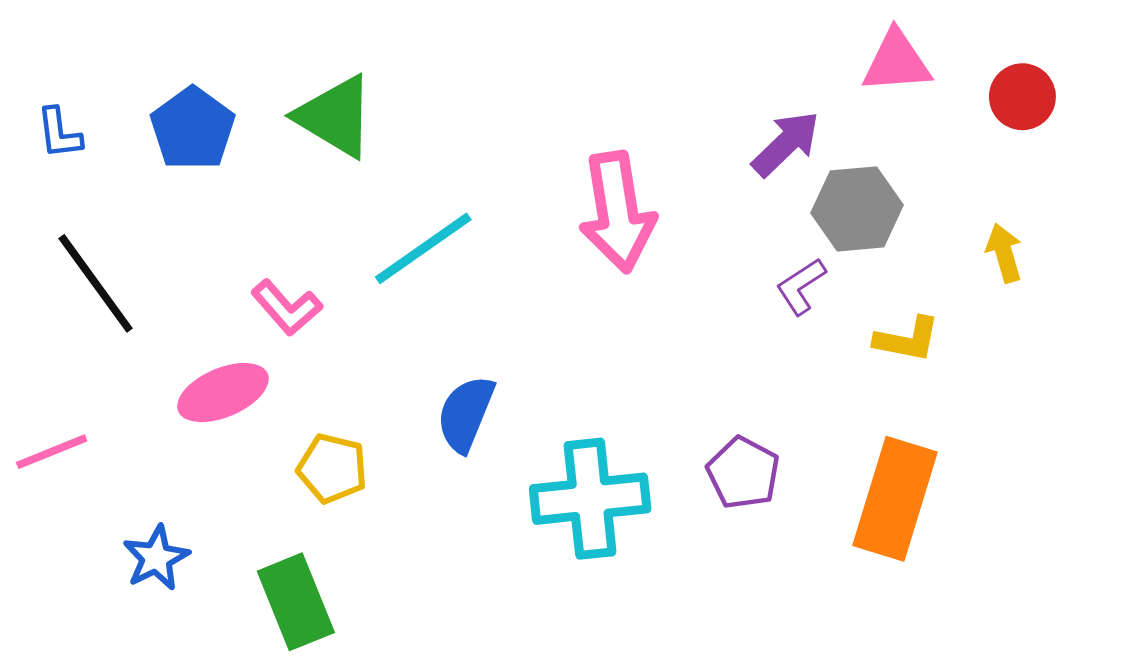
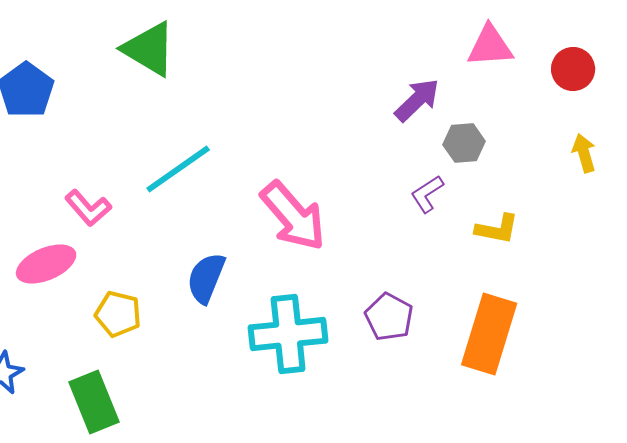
green triangle: (335, 116) -> (149, 49), moved
gray hexagon: (857, 209) -> (464, 143), size x0.7
pink arrow: (617, 212) -> (293, 216), moved, turned -32
yellow arrow: (1004, 253) -> (584, 153), moved

